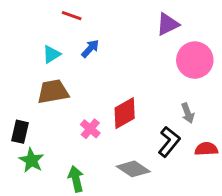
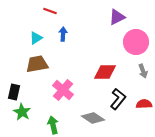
blue arrow: (90, 49) -> (63, 34), turned -40
red diamond: (125, 113) -> (105, 72), moved, turned 30
gray arrow: (188, 113) -> (143, 71), moved
pink cross: (90, 129) -> (63, 90), size x1.5

